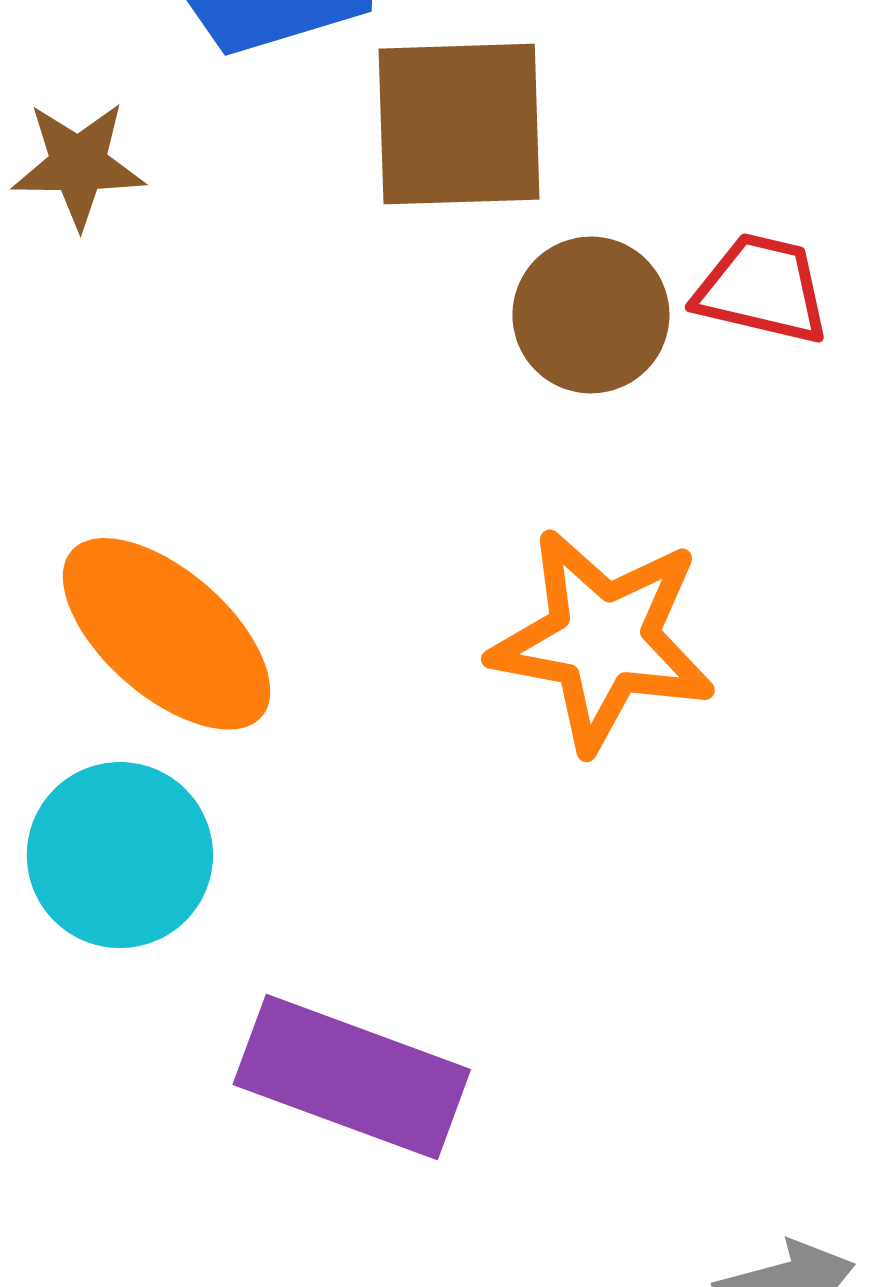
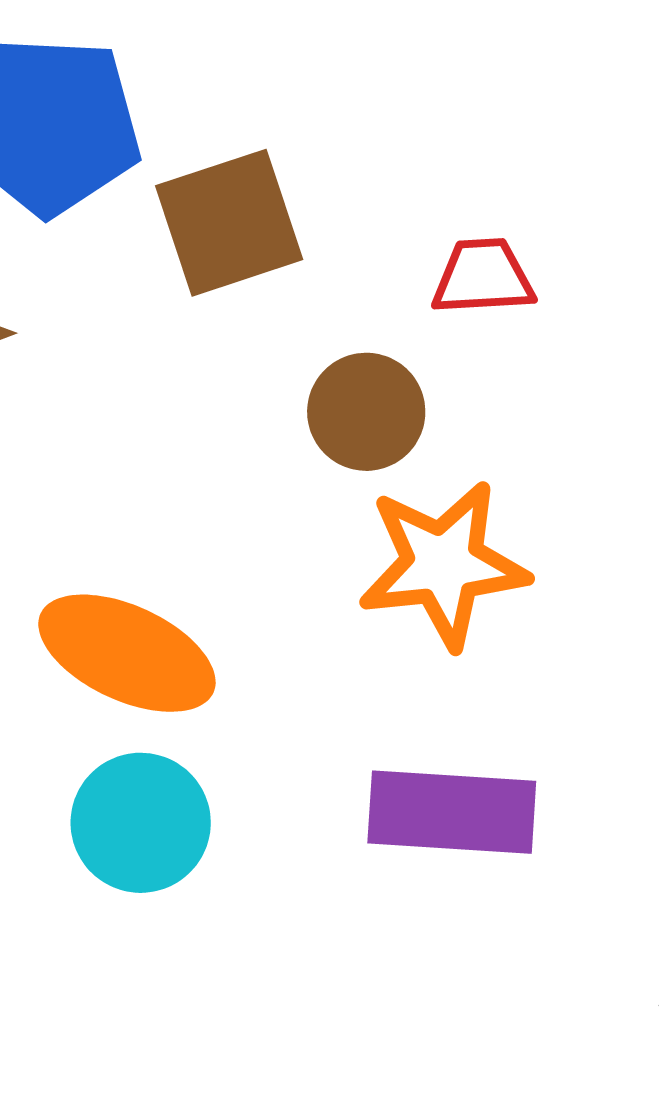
brown circle: (591, 315) -> (366, 412), moved
purple rectangle: (352, 1077) -> (452, 812), moved

